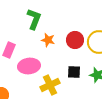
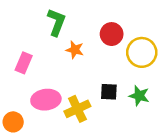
red circle: (75, 40) -> (112, 34), moved
pink ellipse: (29, 66) -> (46, 100), moved

